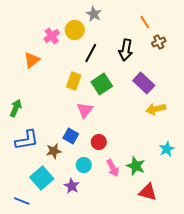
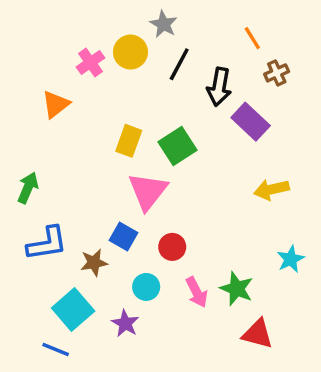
black line: (91, 53) -> (179, 64), moved
purple rectangle: (144, 83) -> (251, 122), moved
pink triangle: (85, 110) -> (148, 191), size x1.4
blue line: (22, 201) -> (56, 350), moved

